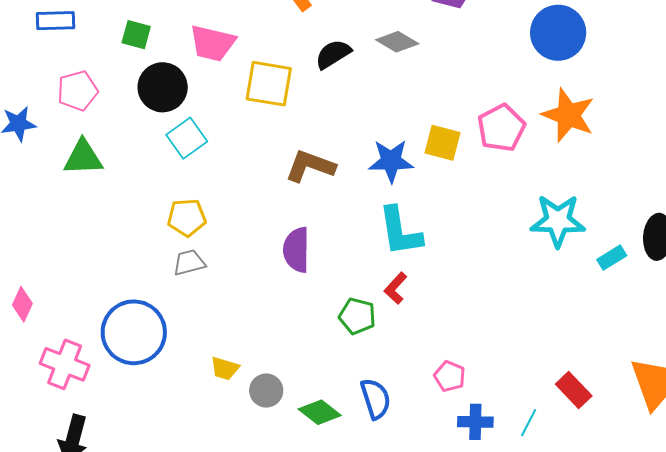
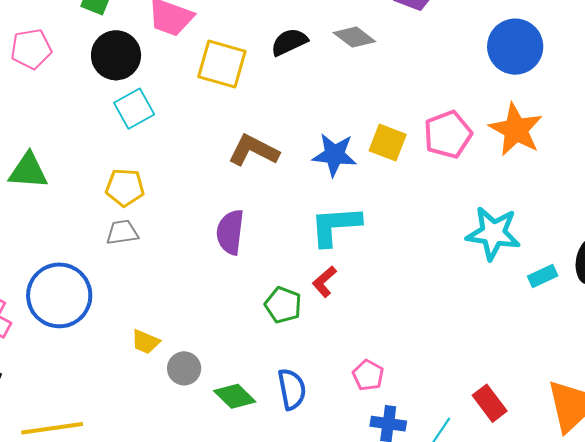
green triangle: (83, 158) -> (28, 171), moved
cyan L-shape: (400, 231) -> (335, 226), turned 88

